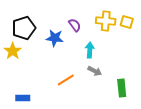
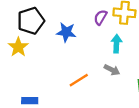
purple semicircle: (75, 25) -> (100, 17), moved, turned -112
cyan arrow: (90, 50) -> (116, 44), moved

